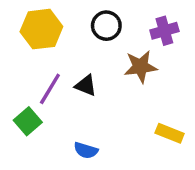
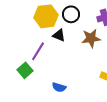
yellow hexagon: (41, 29) -> (46, 16), moved
black triangle: (86, 85) -> (59, 35), moved

